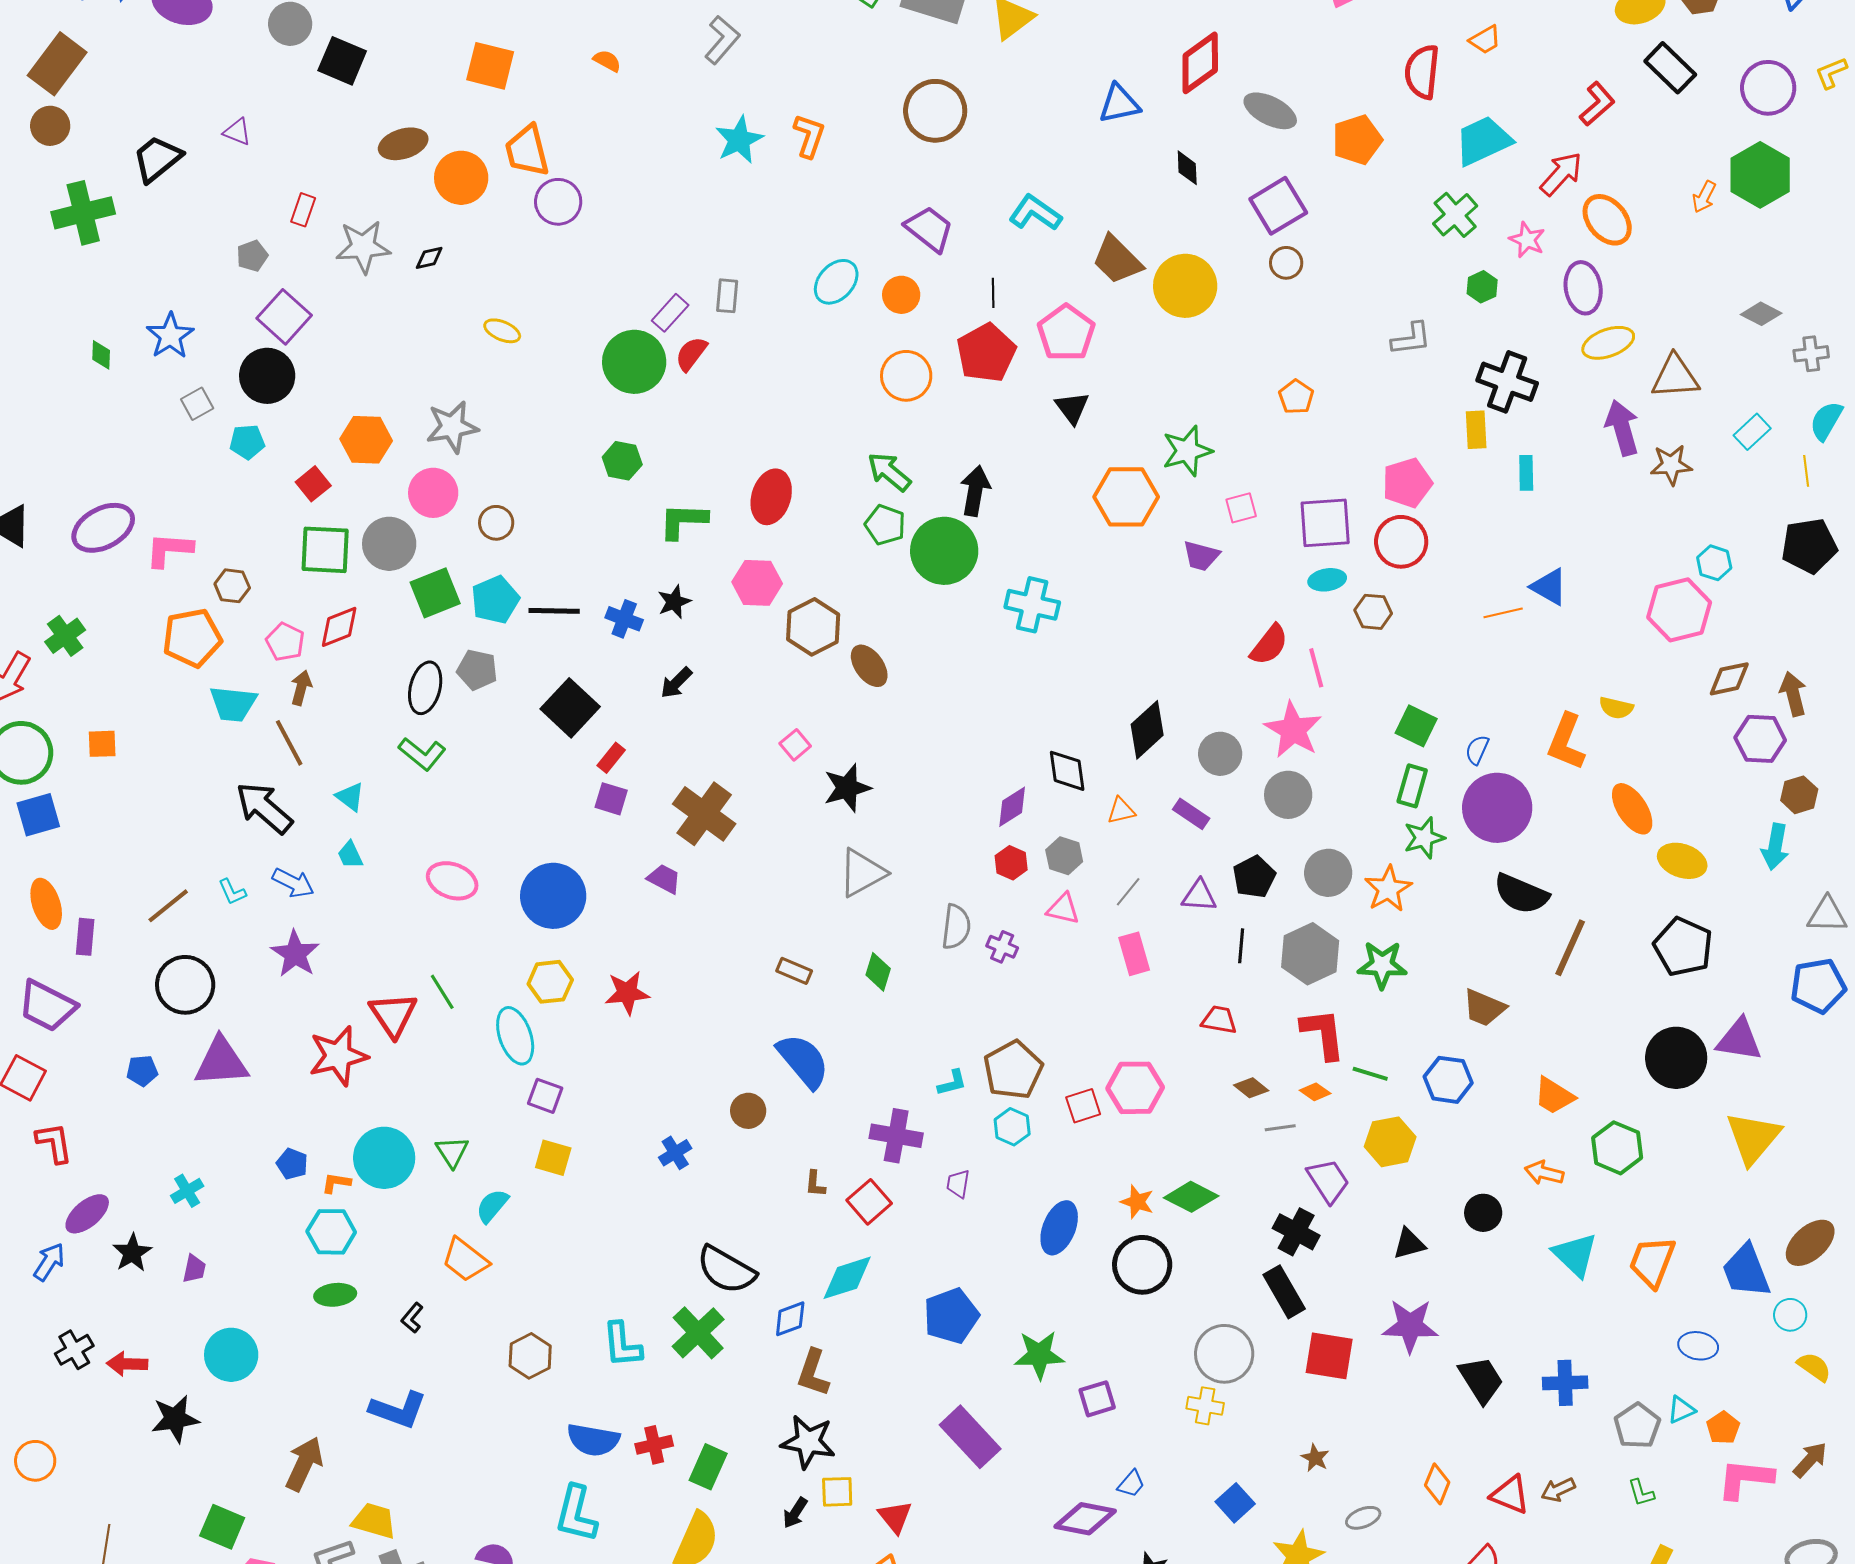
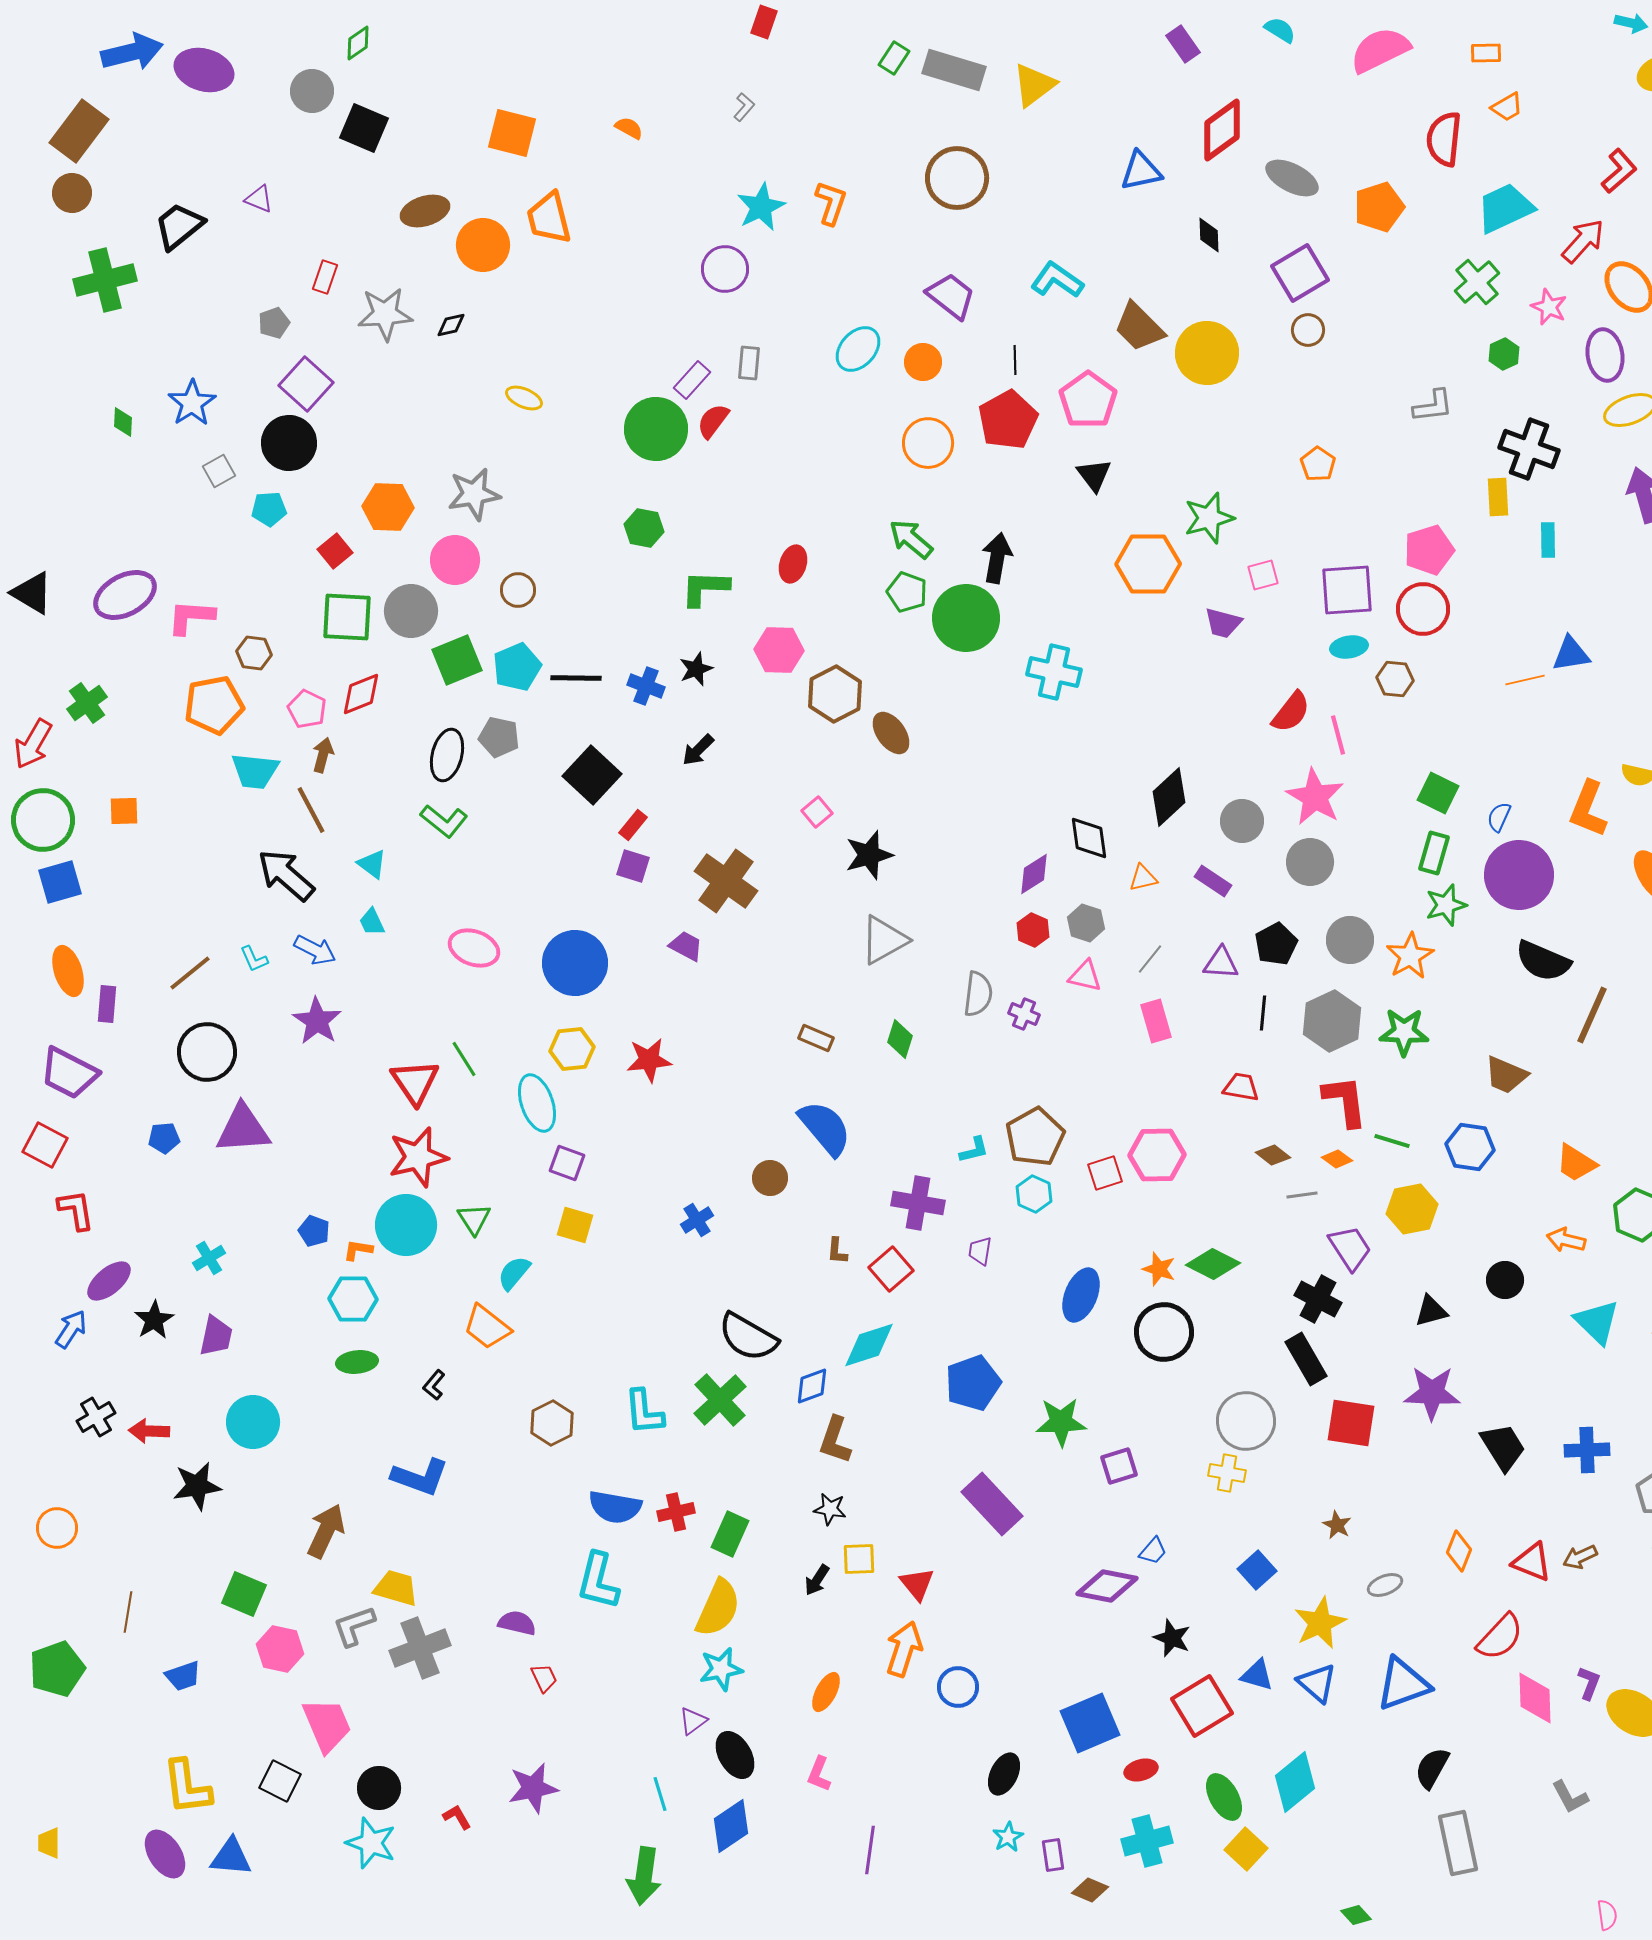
gray L-shape: (722, 40) -> (744, 107), size x0.6
purple circle: (558, 202) -> (725, 269), moved
red ellipse: (771, 497) -> (793, 564), size x0.7
blue triangle: (1549, 587) -> (1571, 654), turned -39
red star: (338, 1056) -> (418, 1157), moved
purple trapezoid: (194, 1269) -> (216, 1336), size x1.4
black star: (808, 1442) -> (830, 1509), size x0.6

